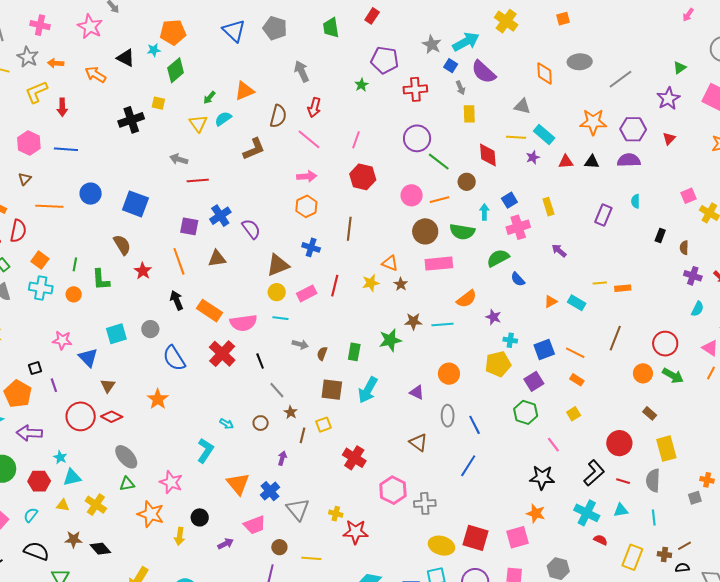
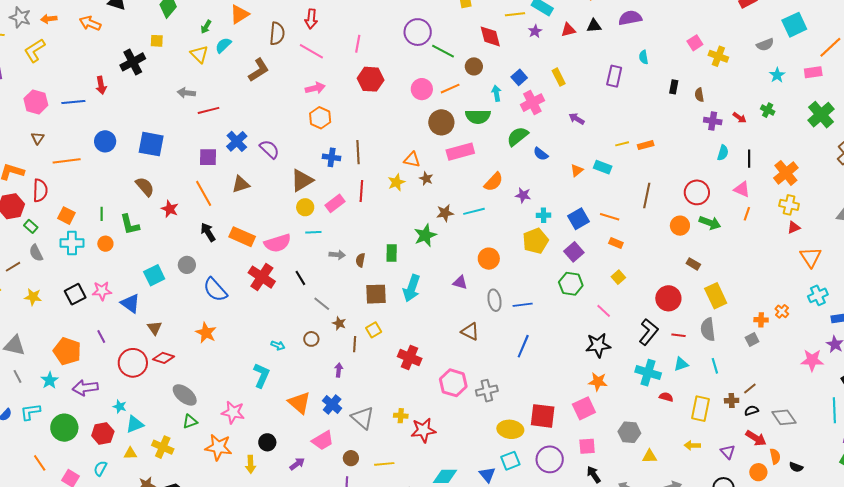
red arrow: (62, 107) -> (101, 85), moved
brown line: (349, 229) -> (358, 152), moved
black square: (35, 368) -> (75, 294), moved, size x1.5
blue line: (475, 425) -> (523, 305), turned -60

